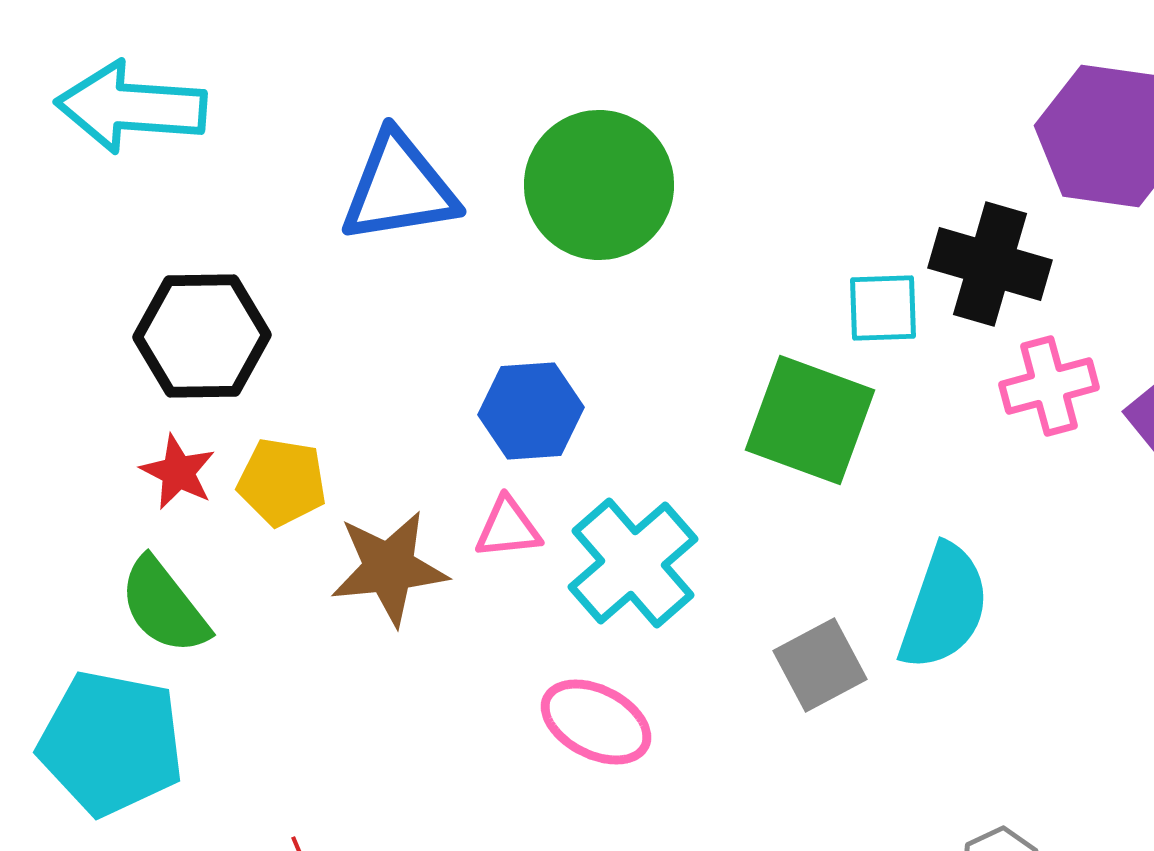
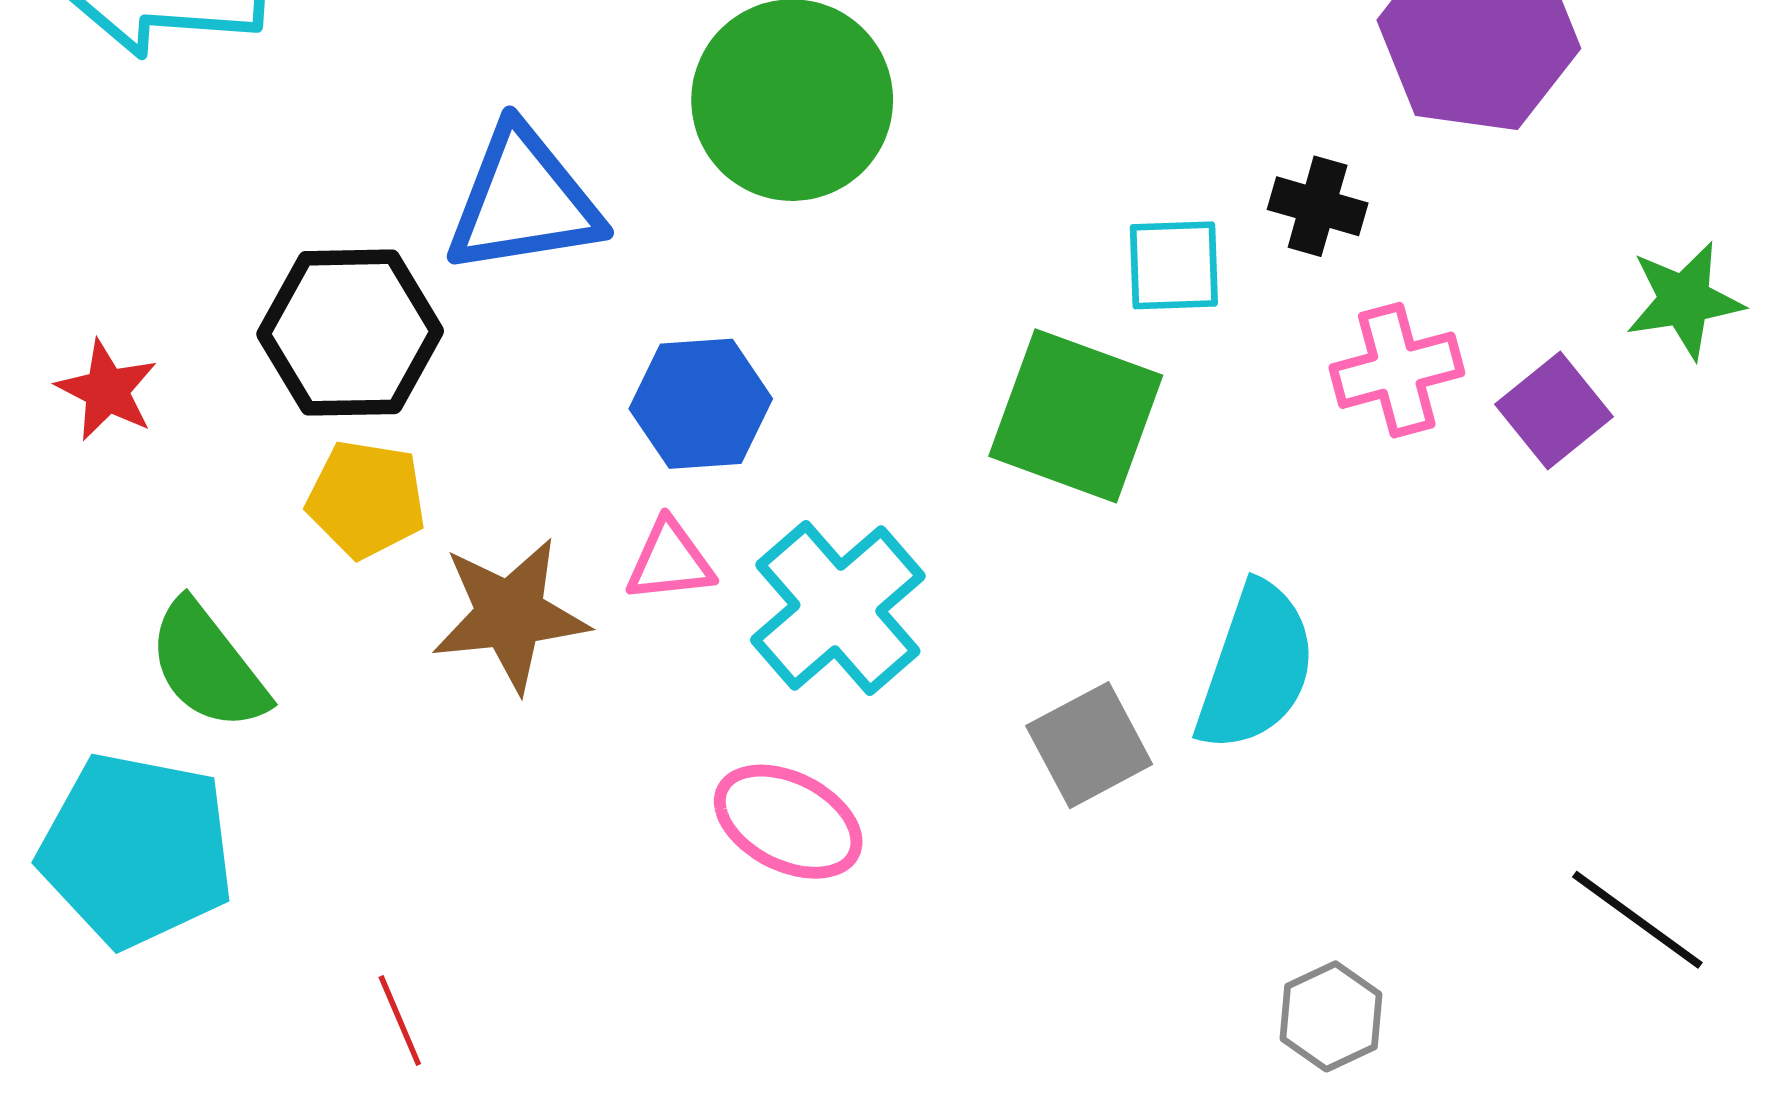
blue triangle: (399, 188) -> (523, 201), moved
black cross: (990, 264) -> (1318, 206), size x0.6
black hexagon: (202, 336) -> (350, 333), moved
red star: (178, 472) -> (107, 390), moved

